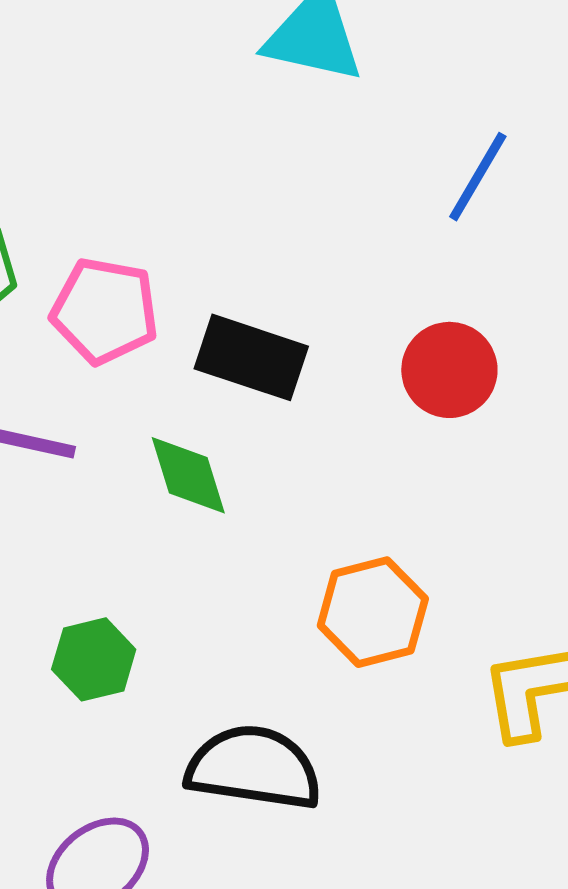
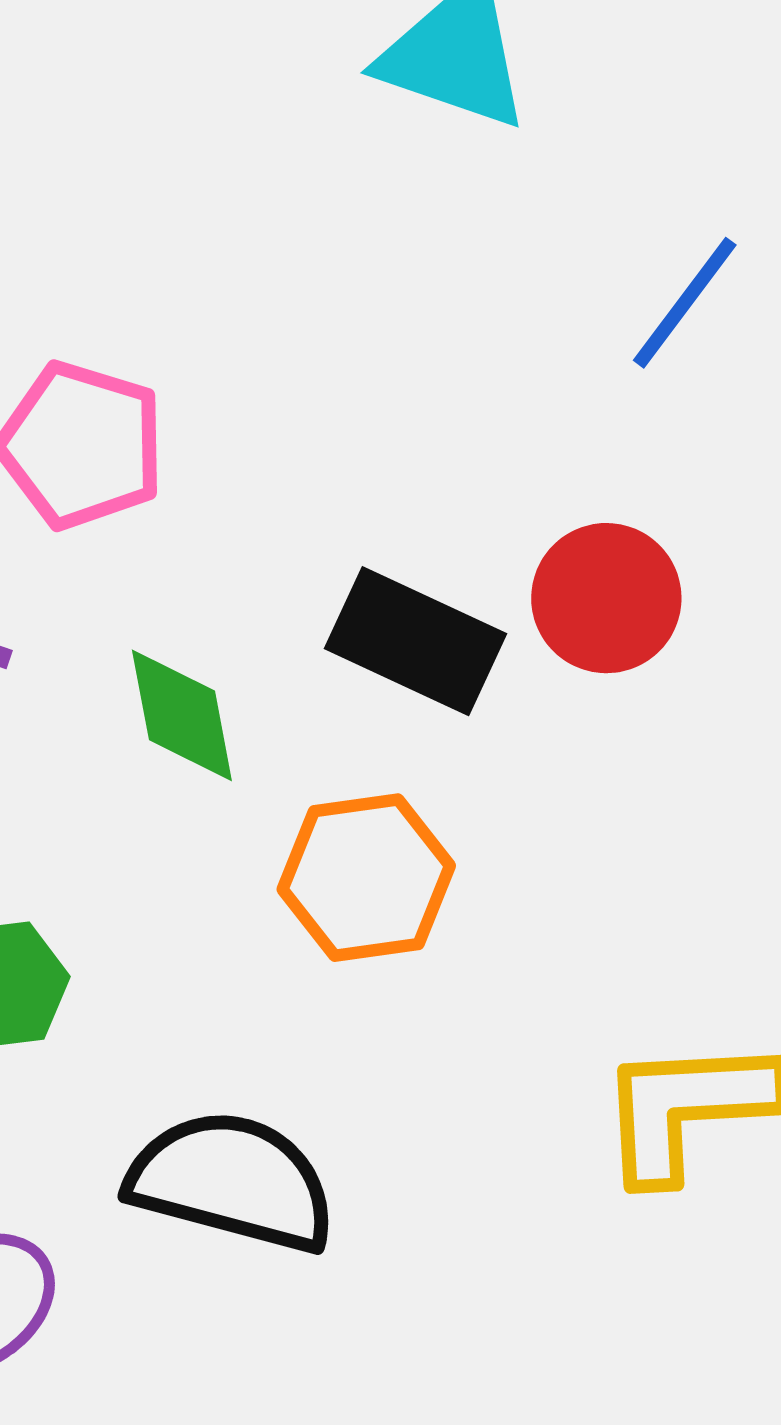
black rectangle: (251, 357) -> (415, 641), moved
orange hexagon: (373, 612) -> (366, 878), moved

